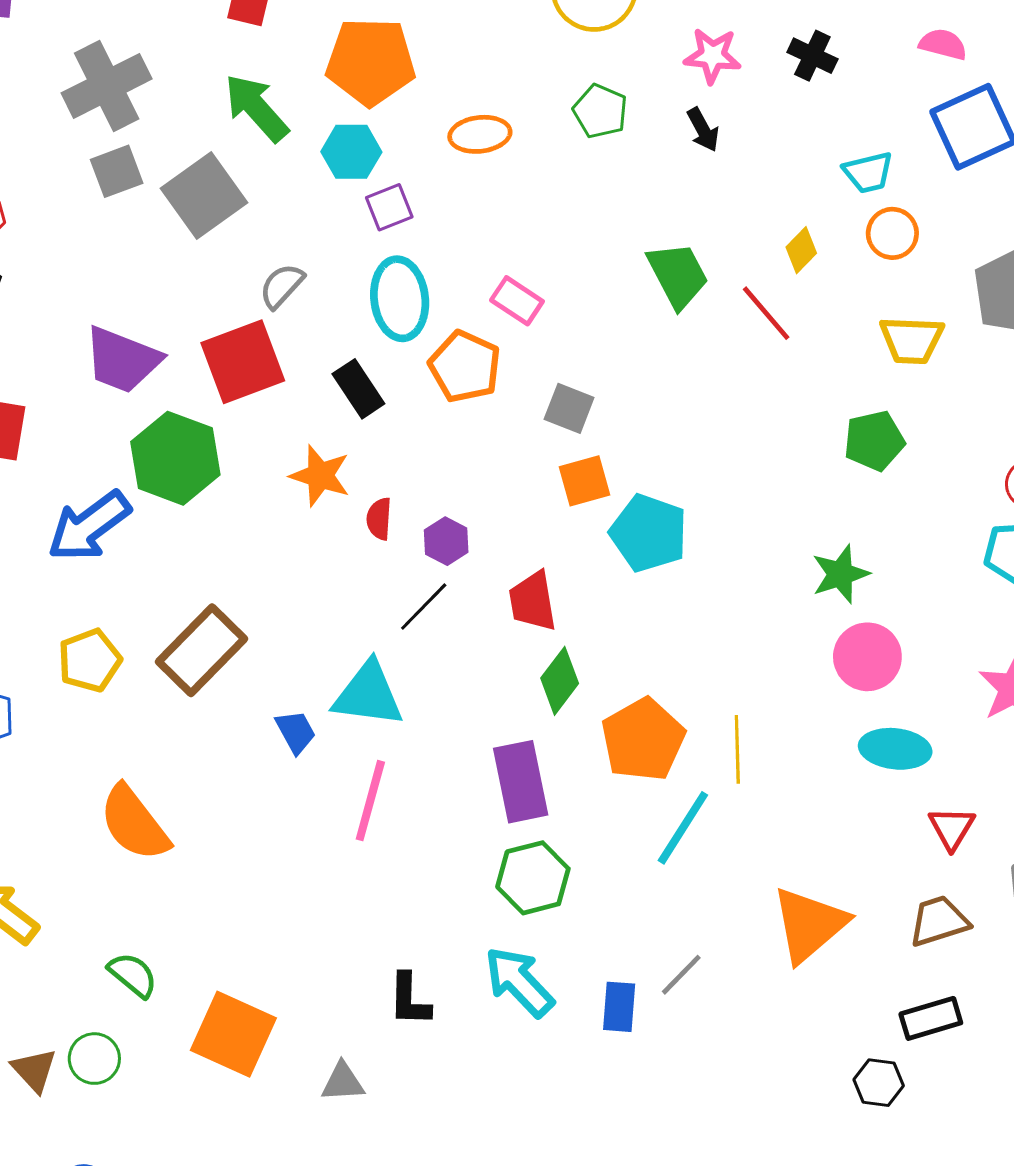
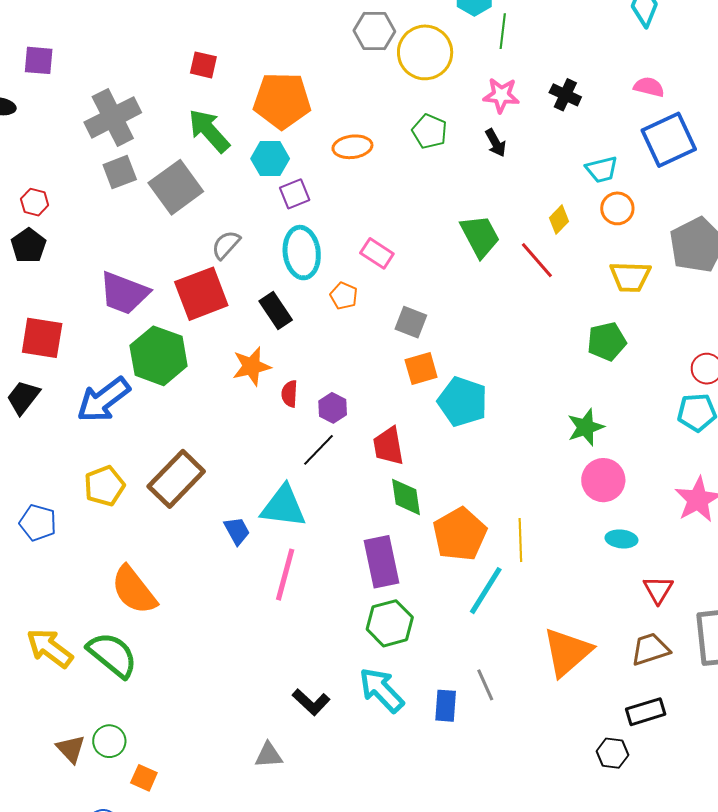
orange pentagon: (465, 367) -> (344, 296), size x0.6
orange star: (320, 476) -> (252, 366), turned -30
green diamond: (560, 681) -> (406, 497), turned -45
cyan ellipse: (895, 749) -> (621, 539), size x0.7
green semicircle: (133, 975) -> (112, 655), moved, size x1.6
gray line: (681, 975) -> (485, 685), turned -68
black L-shape: (409, 1000) -> (311, 702), turned -48
orange square: (233, 1034) -> (144, 778), moved, size x0.5

